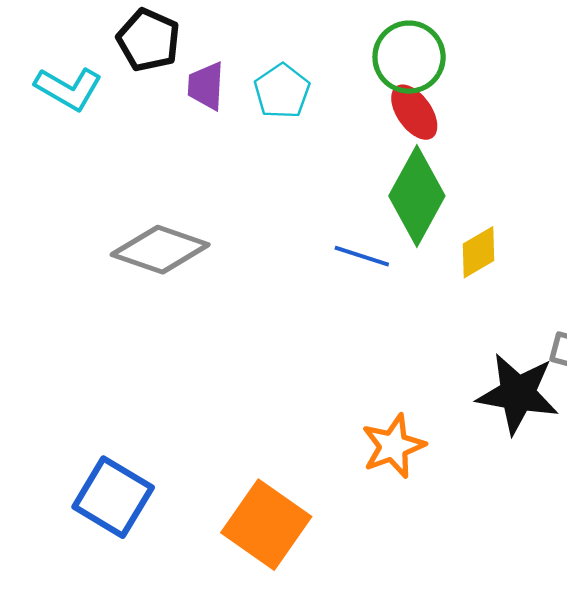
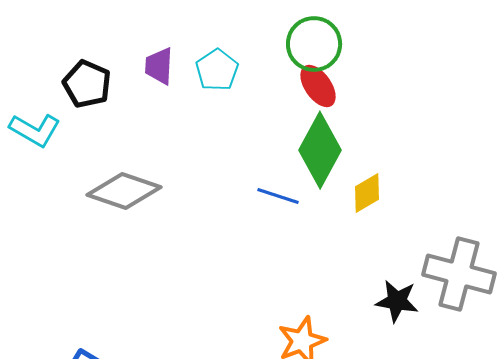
black pentagon: (148, 40) -> (87, 84), moved
cyan L-shape: (68, 89) -> (35, 130), moved
black star: (518, 394) -> (397, 301), size x0.7

